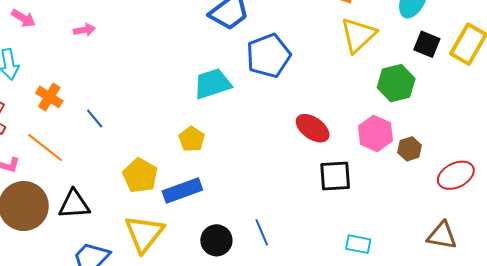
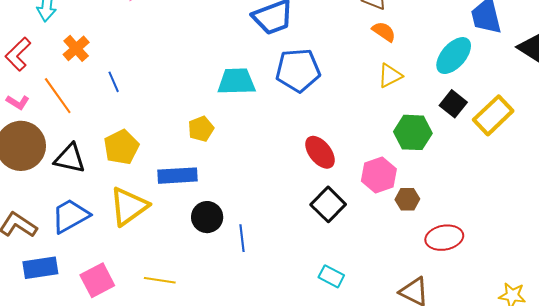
yellow triangle: (358, 35) -> (390, 76), size x0.7
yellow pentagon: (140, 176) -> (121, 147), moved
black square: (335, 176) -> (328, 204), turned 32
black circle: (216, 240) -> (207, 217), moved

